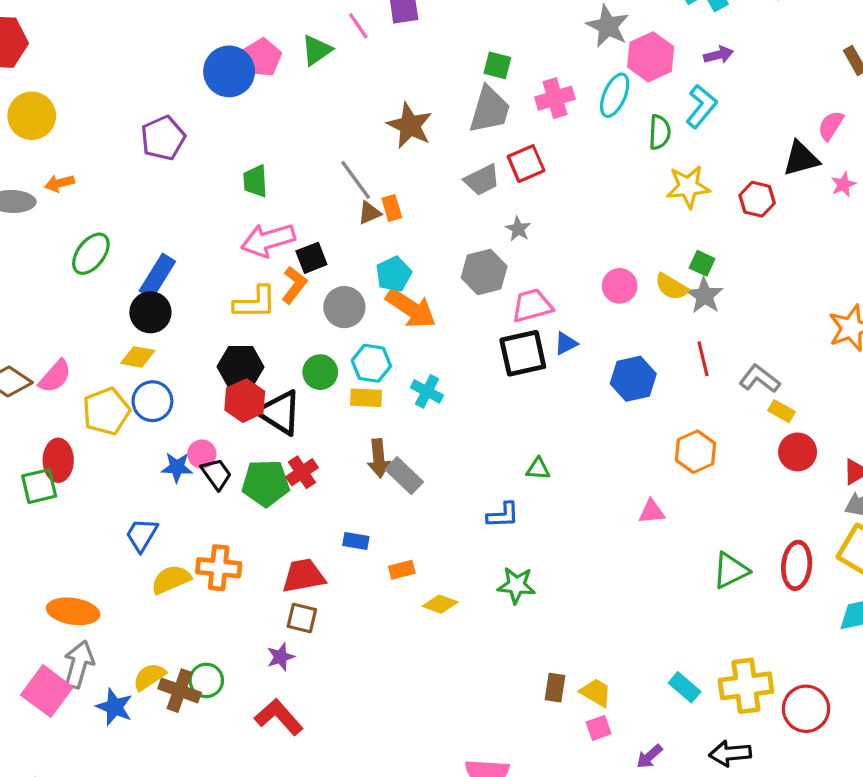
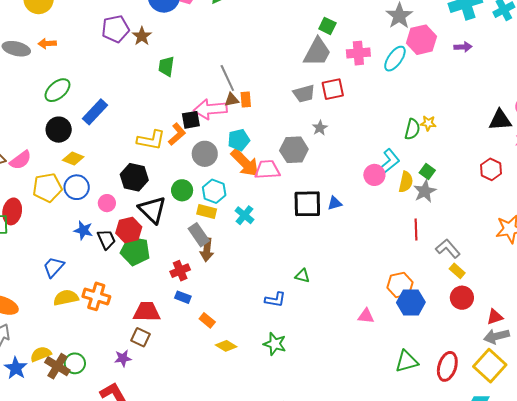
cyan L-shape: (701, 106) -> (389, 162), moved
brown star: (410, 126) -> (142, 36), moved, size x0.7
green semicircle: (660, 132) -> (412, 129), moved
yellow star: (688, 187) -> (428, 123), size x0.6
red hexagon: (757, 199) -> (491, 169), moved
pink arrow: (268, 240) -> (210, 109), moved
yellow semicircle: (672, 287) -> (406, 182), turned -120
pink trapezoid: (532, 306) -> (267, 170), moved
black circle: (150, 312) -> (59, 130), moved
blue hexagon: (633, 379) -> (411, 302), moved
red hexagon: (245, 401) -> (129, 230), moved
pink circle: (202, 454) -> (107, 203), moved
red cross: (302, 472) -> (180, 271), moved
gray rectangle: (404, 476) -> (199, 235), moved
orange rectangle: (402, 570) -> (207, 320), turned 42

